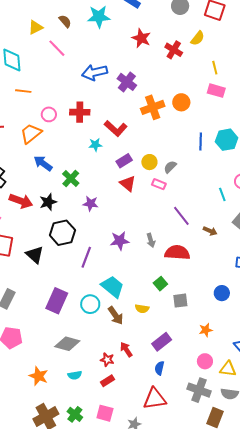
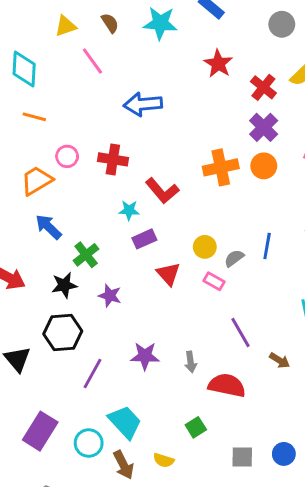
purple cross: (127, 82) -> (264, 127), moved
blue line: (201, 141) -> (267, 246), moved
purple rectangle: (124, 161) -> (144, 239), moved
black star: (48, 202) -> (64, 285), moved
gray square: (180, 301) -> (242, 457), moved

